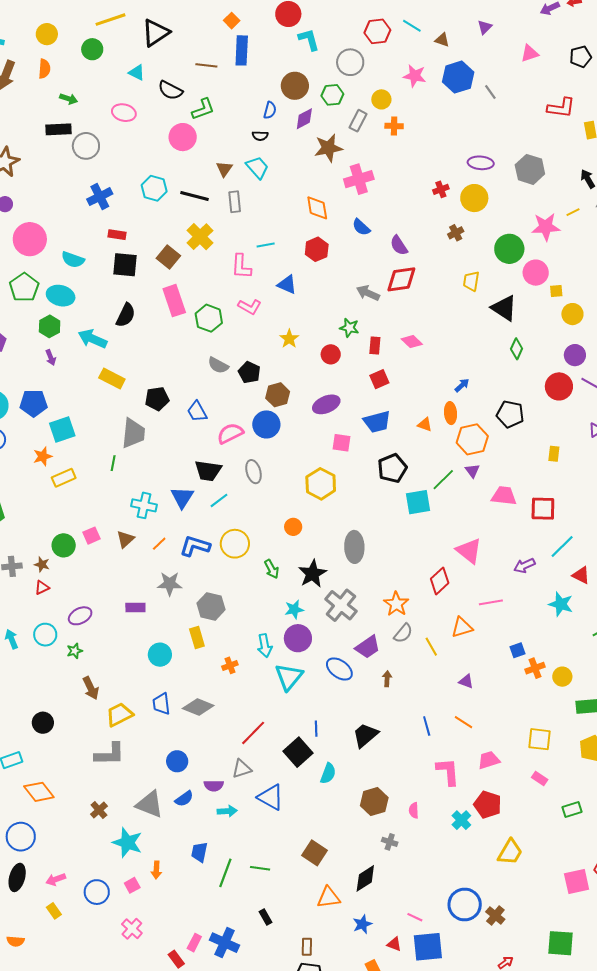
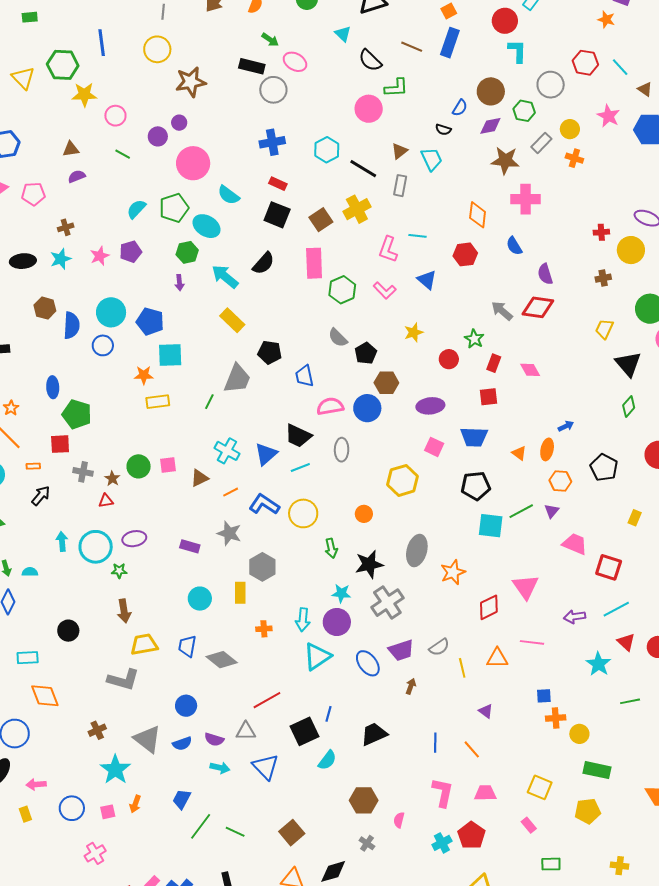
pink ellipse: (124, 113) -> (295, 62), moved
orange hexagon: (472, 439) -> (560, 481), size x0.7
orange star: (396, 604) -> (453, 572), moved
cyan circle: (45, 635) -> (96, 547), size x1.4

